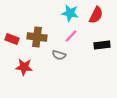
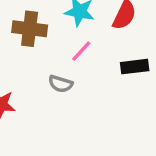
brown cross: (37, 37) -> (30, 29), moved

